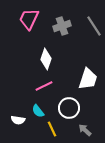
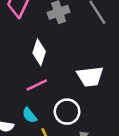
white trapezoid: (88, 79) -> (90, 76), turned 65

